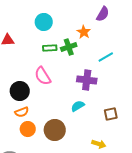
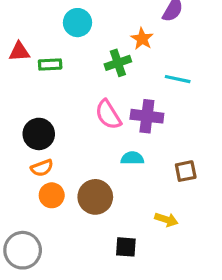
green rectangle: (50, 48) -> (50, 65), moved
cyan line: (106, 57) -> (178, 79), turned 42
pink semicircle: (43, 76) -> (108, 115), moved
cyan semicircle: (78, 106) -> (132, 158), turned 32

